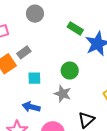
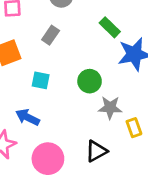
gray rectangle: (24, 52) -> (51, 35), moved, turned -32
gray star: (63, 94) -> (110, 108), moved, turned -30

